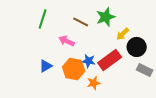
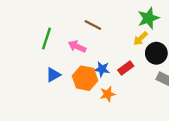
green star: (106, 17) -> (148, 18), moved
green line: (43, 19) -> (46, 39), moved
red rectangle: (110, 60) -> (126, 68), size x0.6

